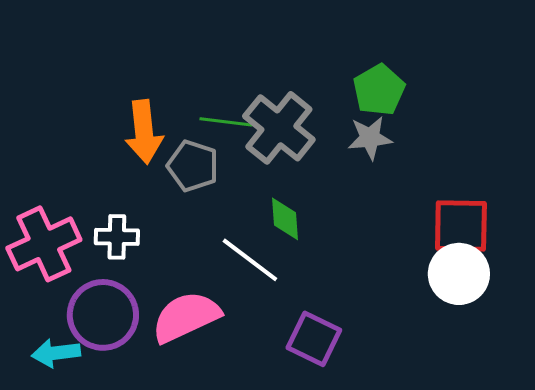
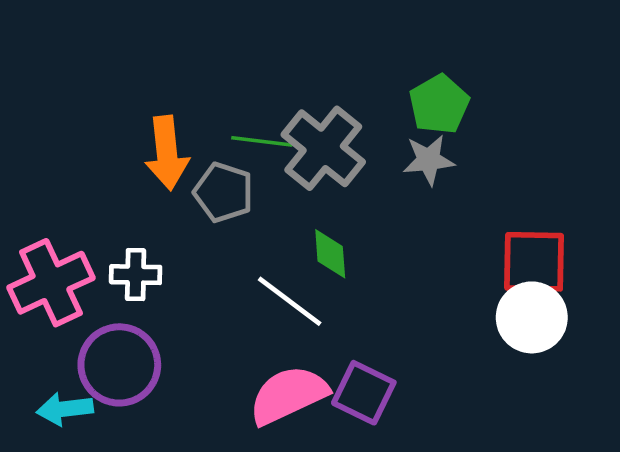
pink semicircle: (186, 317) -> (288, 395), moved

